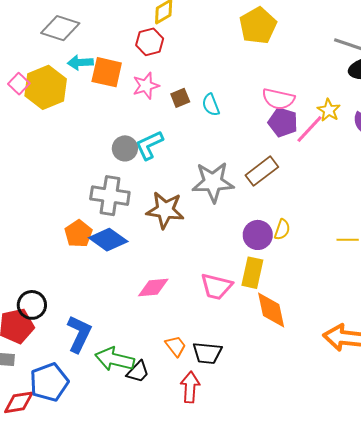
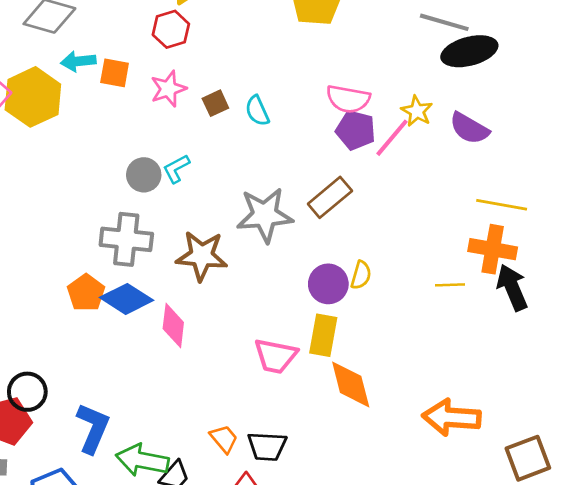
orange square: (107, 72) -> (115, 73), size x0.7
cyan L-shape: (149, 145) -> (176, 169), size x0.7
pink diamond: (153, 288) -> (173, 326), moved, turned -76

